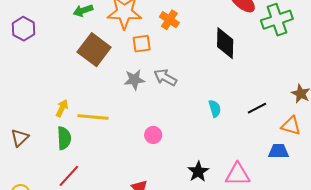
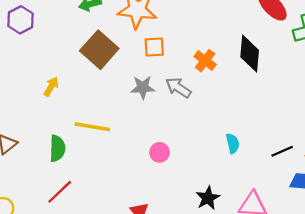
orange cross: (169, 20) -> (205, 61), moved
yellow arrow: (62, 108) -> (51, 87), moved
cyan semicircle: (215, 108) -> (233, 143), moved
black line: (257, 108) -> (282, 151), moved

